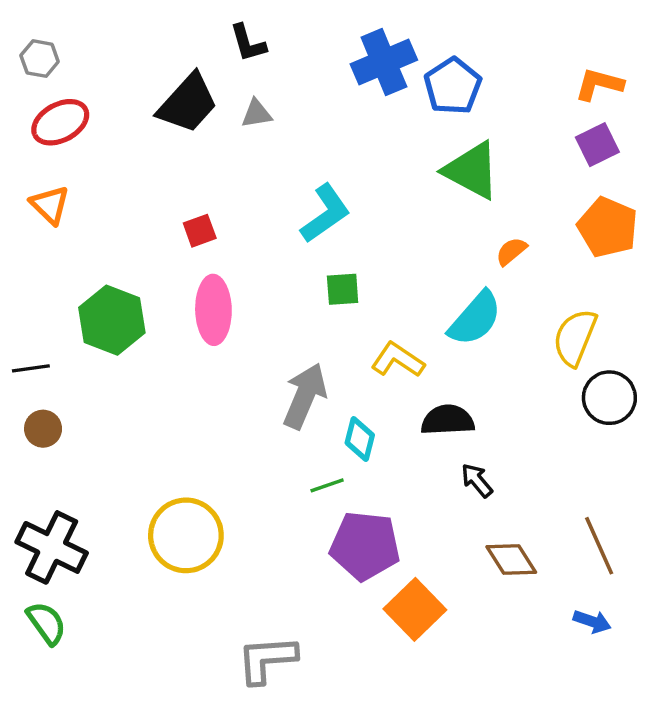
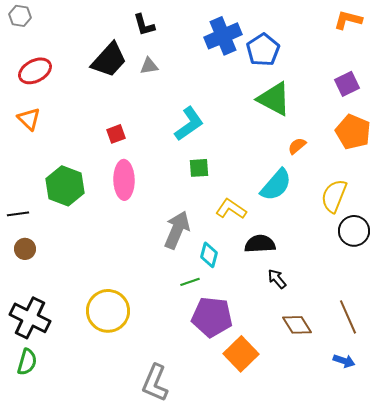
gray hexagon: (40, 59) -> (20, 16), moved
orange L-shape: (599, 84) -> (348, 20), moved
green semicircle: (46, 623) -> (27, 362), turned 52
gray L-shape: (267, 659) -> (155, 383), turned -63

